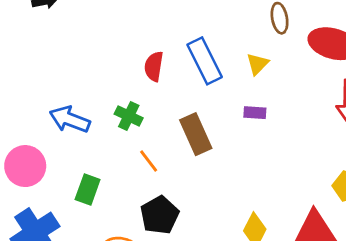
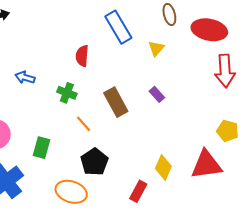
blue rectangle: (205, 61) -> (118, 27), moved
purple rectangle: (255, 113) -> (157, 94), moved, turned 49
blue arrow: (70, 119) -> (25, 77), moved, size x0.7

